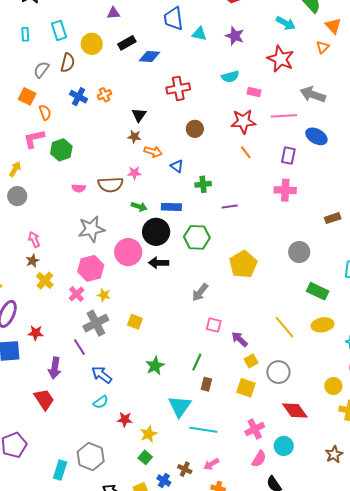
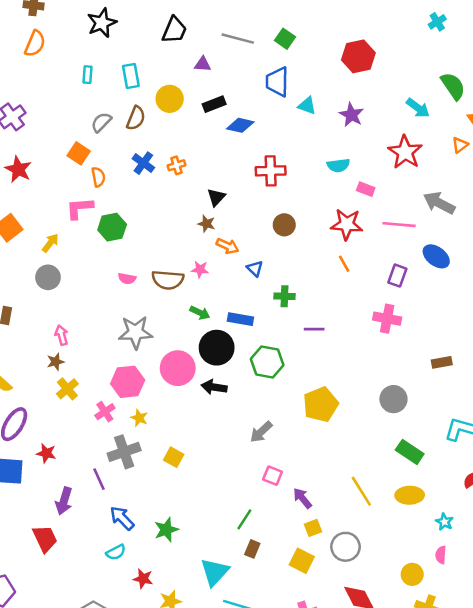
green star: (155, 366) -> (166, 530), moved

